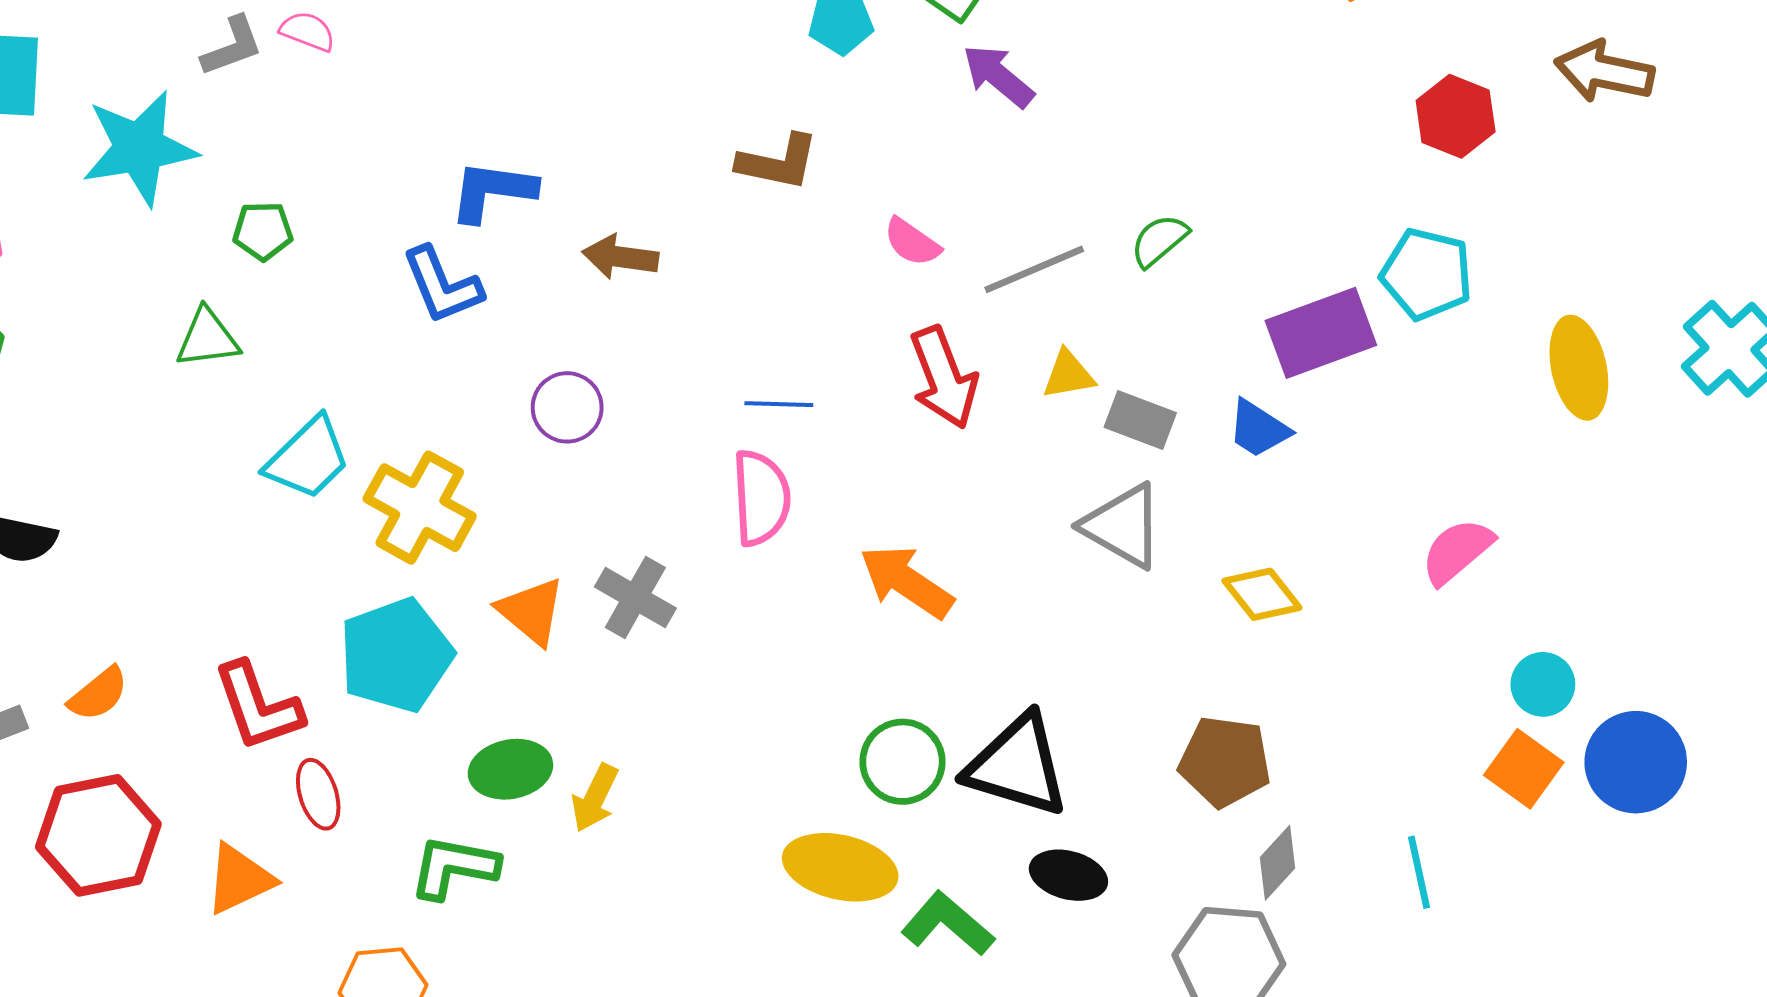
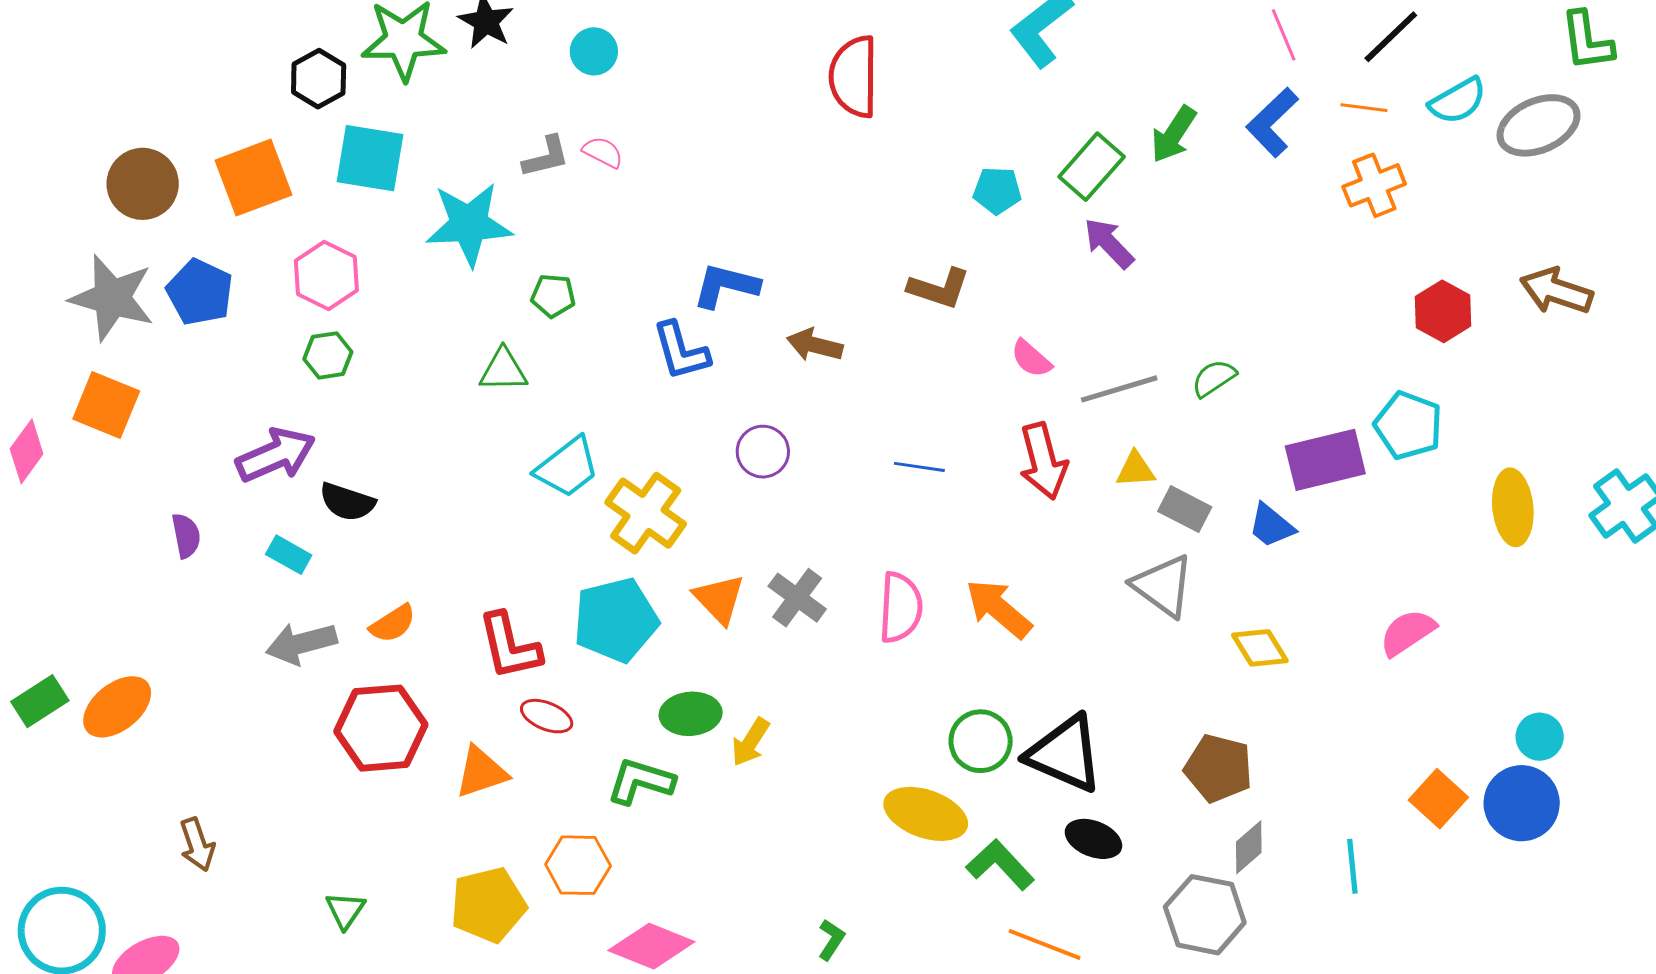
pink semicircle: (761, 498) -> (901, 608), moved
cyan circle: (1543, 684) -> (1540, 737), moved
red ellipse: (318, 794) -> (547, 716), turned -57

